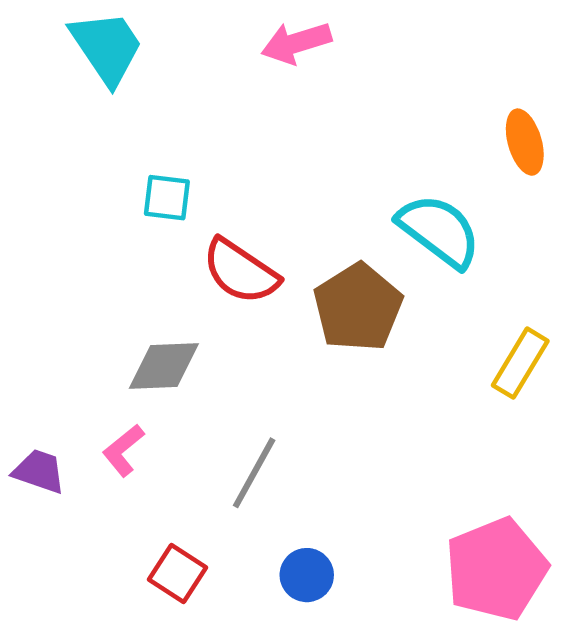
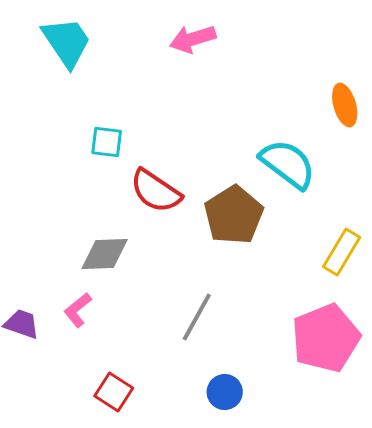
gray line: (254, 473) -> (197, 317), moved
pink pentagon: (496, 569) -> (326, 338), moved
blue circle: (307, 575) -> (225, 392), moved

